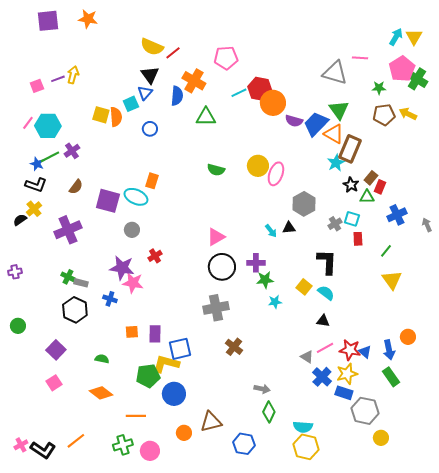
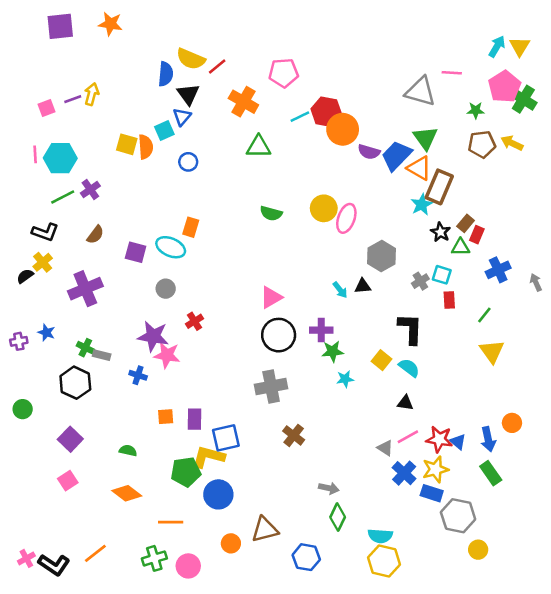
blue semicircle: (177, 96) -> (166, 74), moved
pink line: (28, 123) -> (35, 154), turned -40
blue star: (37, 164) -> (46, 333), moved
purple square: (108, 201) -> (136, 252), size x0.7
black hexagon: (75, 310) -> (75, 383), moved

